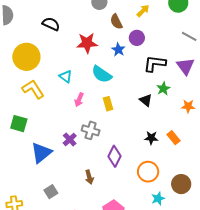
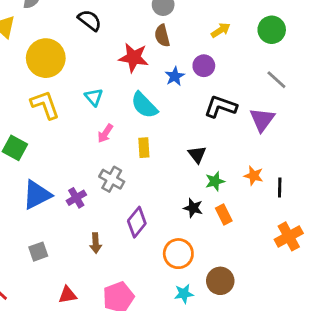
brown semicircle: (116, 22) -> (162, 36), moved
green star: (163, 89) -> (215, 181), moved
purple cross: (70, 139) -> (76, 198), moved

